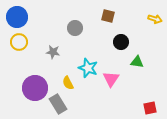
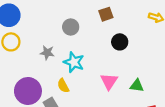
brown square: (108, 16) -> (106, 14), turned -32
green triangle: (137, 62) -> (137, 86), moved
cyan star: (88, 68) -> (74, 62), moved

